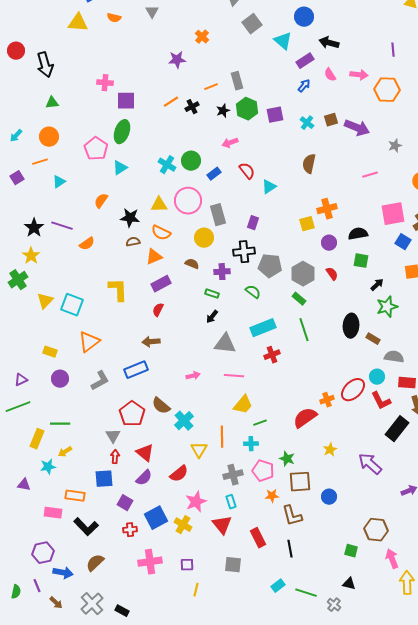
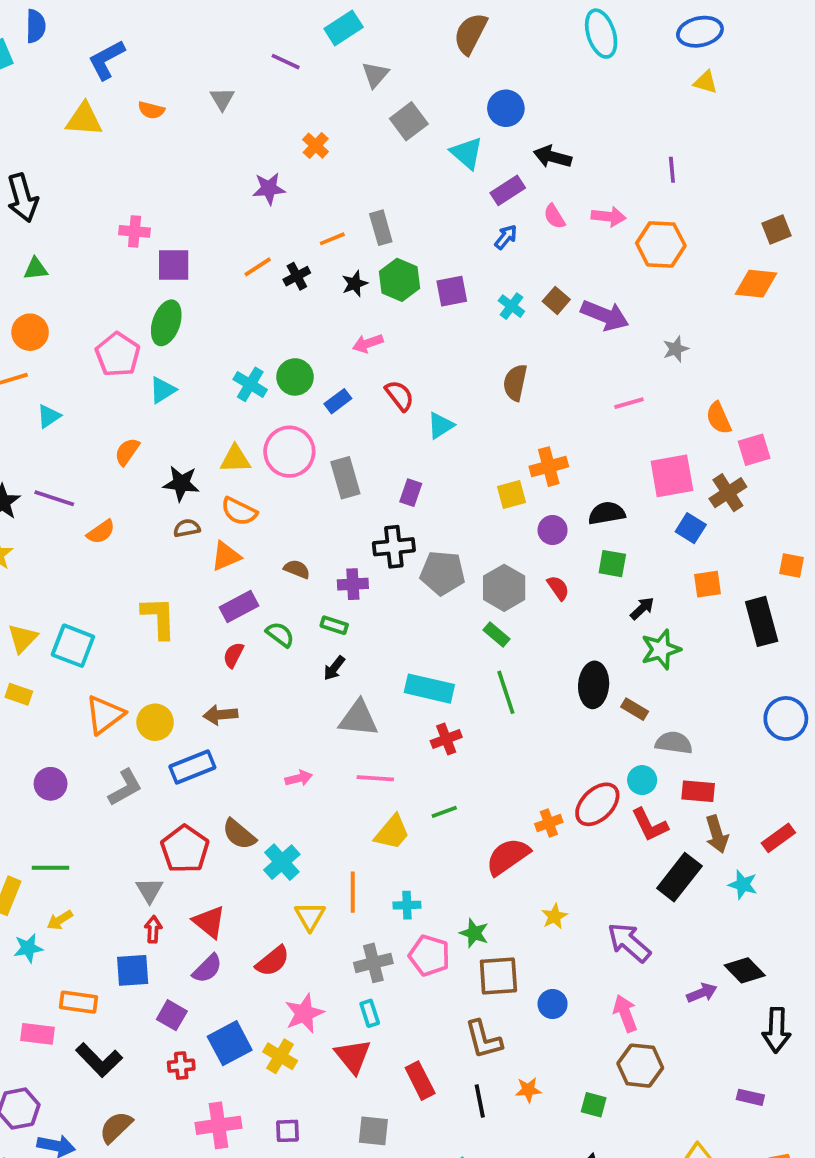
brown square: (331, 120) -> (556, 300), turned -32
yellow circle: (204, 238) -> (155, 722), moved
green semicircle: (253, 292) -> (280, 635), moved
cyan rectangle: (263, 328) -> (429, 689), turned 35
yellow rectangle: (50, 352) -> (19, 694), moved
green line: (260, 423) -> (444, 812), moved
orange star: (272, 496) -> (528, 1090), moved
pink arrow: (392, 559) -> (625, 1013), moved

